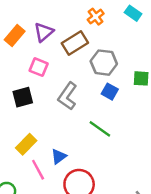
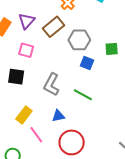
gray L-shape: (67, 96) -> (51, 84), moved
black square: (23, 97) -> (16, 77), turned 30
blue triangle: (59, 156) -> (58, 116), moved, turned 32

